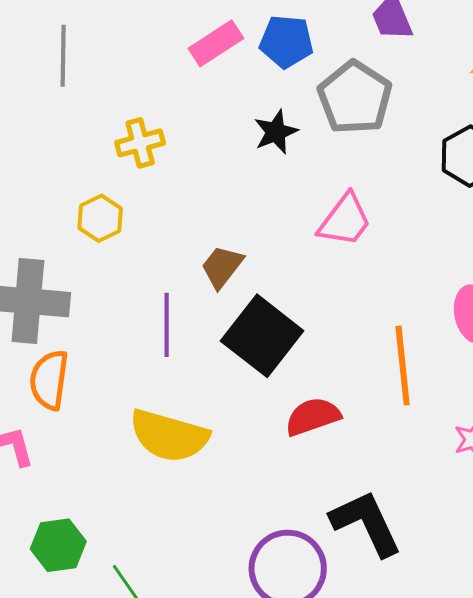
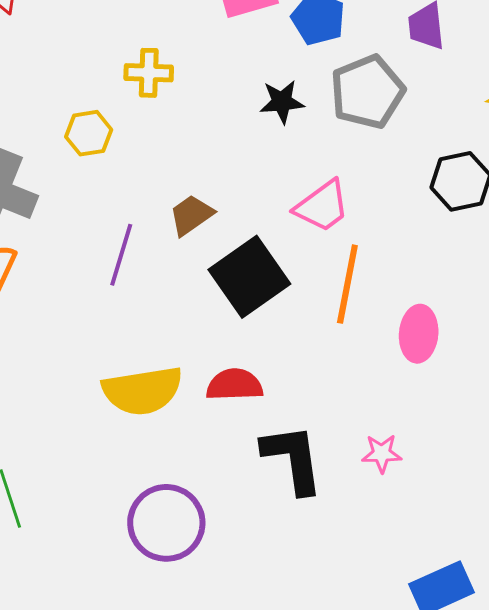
black square: (262, 336) -> (249, 277), moved
orange line: (403, 366) -> (347, 284), moved
yellow semicircle: (169, 436) -> (142, 391), moved, turned -42
black L-shape: (366, 523) -> (293, 459), moved

